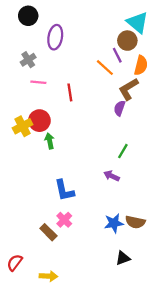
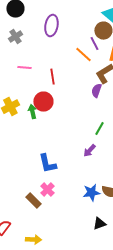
purple ellipse: (55, 37) -> (51, 26), moved
gray cross: (28, 60) -> (15, 37), moved
red circle: (39, 121) -> (43, 102), moved
green arrow: (50, 141) -> (32, 112), moved
purple arrow: (112, 176) -> (89, 151), turned -72

